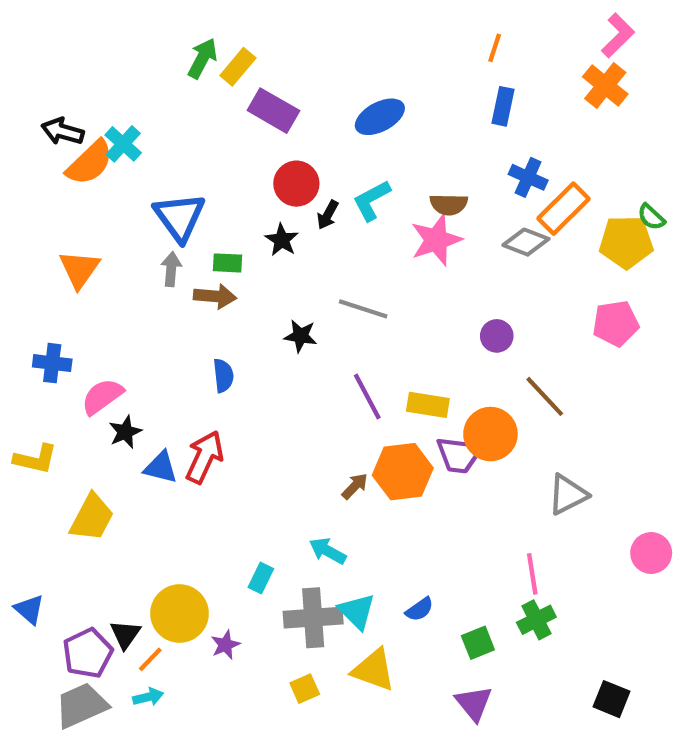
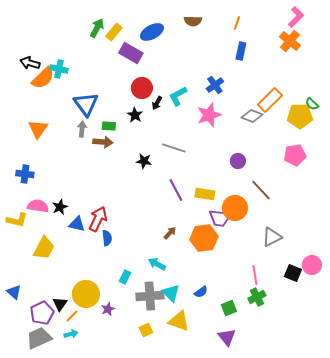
blue ellipse: (380, 117) -> (152, 32), moved
cyan cross: (123, 144) -> (59, 69), turned -30
blue cross: (528, 177) -> (215, 85), moved, turned 30
brown semicircle: (449, 204) -> (193, 21), moved
blue semicircle: (223, 376) -> (107, 238), moved
pink semicircle: (102, 396) -> (38, 206), moved, turned 45
orange hexagon: (403, 472) -> (204, 238), moved
black square: (612, 699) -> (293, 273), moved

